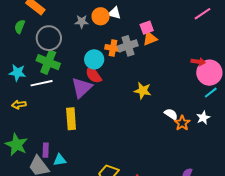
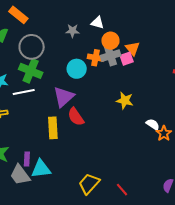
orange circle: (101, 16) -> (110, 41), moved
gray star: (82, 22) -> (72, 31), moved
pink square: (147, 28) -> (127, 59), moved
orange triangle: (150, 39) -> (133, 49), turned -49
red semicircle: (93, 74) -> (76, 117), moved
cyan triangle: (60, 160) -> (41, 169), size x1.5

